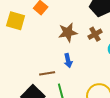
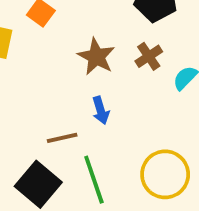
brown star: (68, 32) -> (96, 57), turned -30

